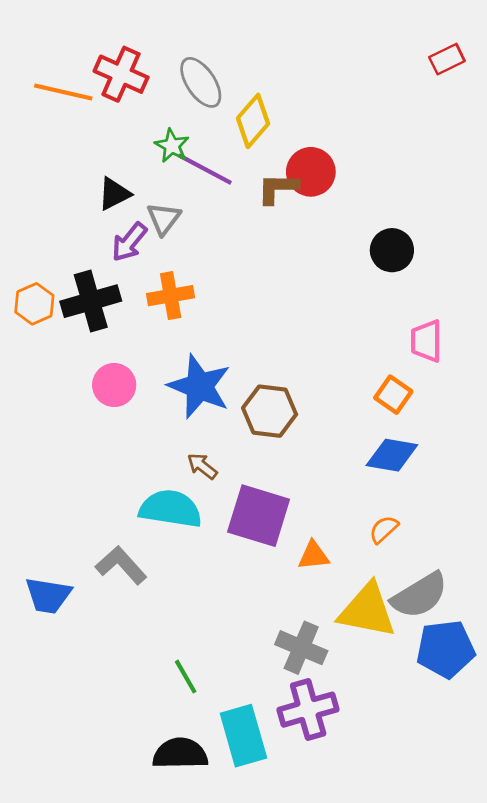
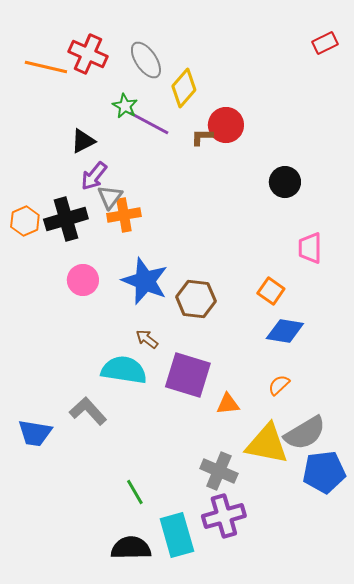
brown L-shape: (278, 188) -> (202, 137), size x0.7
gray triangle: (164, 219) -> (110, 197), moved
orange square: (393, 395) -> (271, 291), moved

